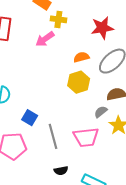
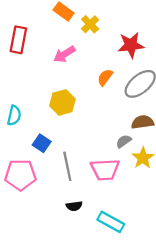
yellow cross: (58, 19) -> (90, 24), moved, turned 35
orange semicircle: (81, 57) -> (105, 77), turned -42
yellow hexagon: (79, 82) -> (62, 102), moved

